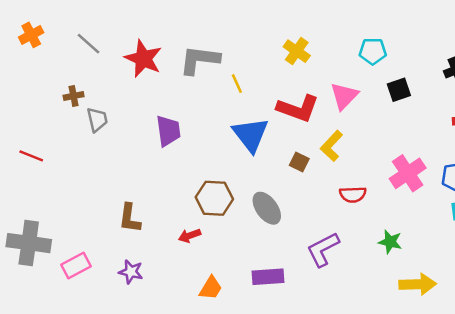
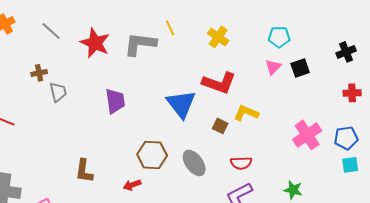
yellow line: (237, 84) -> (170, 28), moved
pink triangle: (344, 96) -> (273, 67), moved, size x0.7
yellow L-shape: (332, 146) -> (246, 113), turned 70
red semicircle: (353, 194) -> (241, 163), moved

